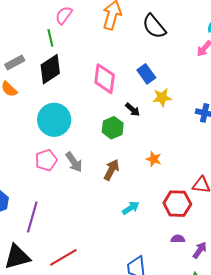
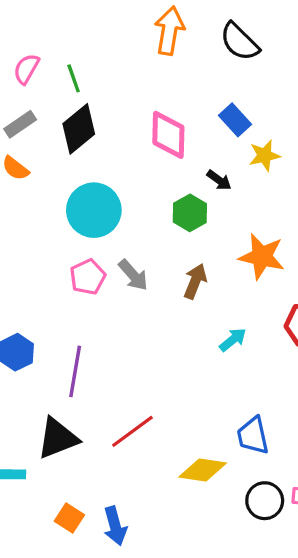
pink semicircle: (64, 15) -> (26, 69), moved
orange star: (154, 159) -> (262, 256), size x1.8

